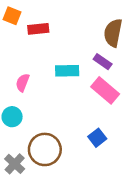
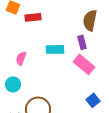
purple rectangle: (103, 62) -> (82, 42), turned 40
blue square: (97, 138) -> (93, 100), moved

